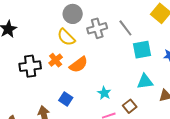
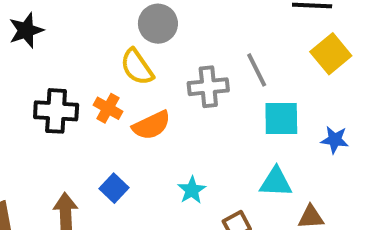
gray cross: (97, 28) -> (208, 87), moved
orange cross: (56, 60) -> (108, 108), turned -32

